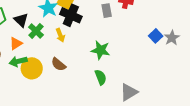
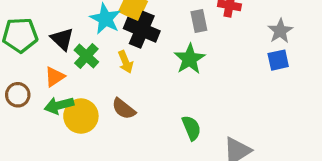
blue square: (156, 36) -> (278, 60), turned 32
gray star: (172, 38) -> (280, 31), moved
green star: (101, 50) -> (190, 59), moved, turned 30

